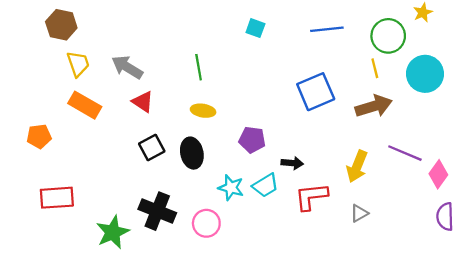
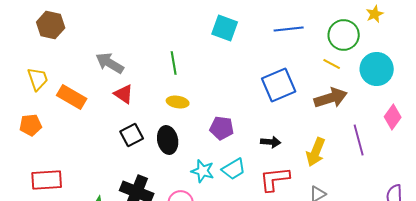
cyan square: (255, 28) -> (225, 28), size x1.5
yellow trapezoid: (78, 64) -> (38, 79), moved
yellow line: (375, 68) -> (332, 64), turned -48
purple line: (405, 153) -> (359, 140), turned 52
black arrow: (292, 163) -> (271, 142), moved
pink diamond: (438, 174) -> (393, 117), moved

